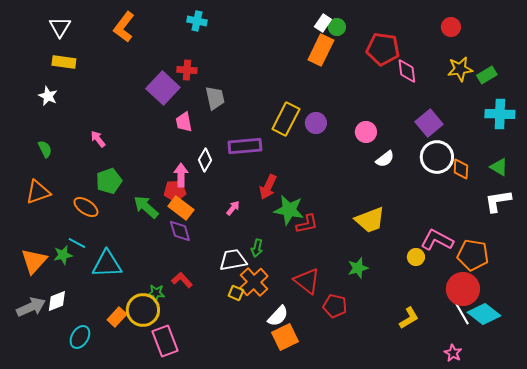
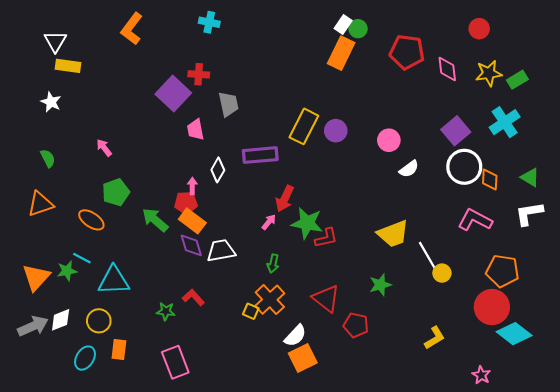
white triangle: (60, 27) -> (55, 41), moved
pink diamond: (407, 71) -> (447, 69), moved
cyan cross: (500, 114) -> (505, 122), moved, turned -36
pink arrow: (181, 175) -> (192, 186), size x0.7
pink arrow: (233, 208) -> (269, 222), moved
pink L-shape: (437, 240) -> (475, 220), moved
white trapezoid: (233, 260) -> (221, 251), moved
yellow circle: (143, 310) -> (99, 321), moved, size x0.7
white line: (461, 312) -> (427, 255), moved
orange rectangle: (117, 317) -> (119, 350), moved, turned -36

